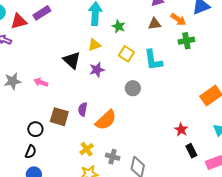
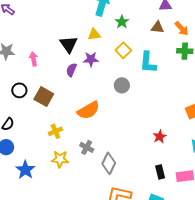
pink arrow: (41, 82) -> (33, 59), turned 48
purple semicircle: (83, 109) -> (71, 70), moved
black circle: (35, 129) -> (19, 90), moved
yellow cross: (87, 149) -> (55, 131), moved
black rectangle: (191, 151) -> (160, 172), moved

